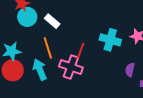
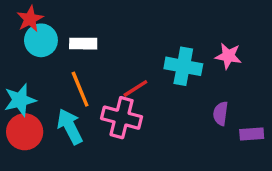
white rectangle: (52, 21) -> (83, 44), turned -35
red line: (81, 50) -> (135, 88), turned 42

